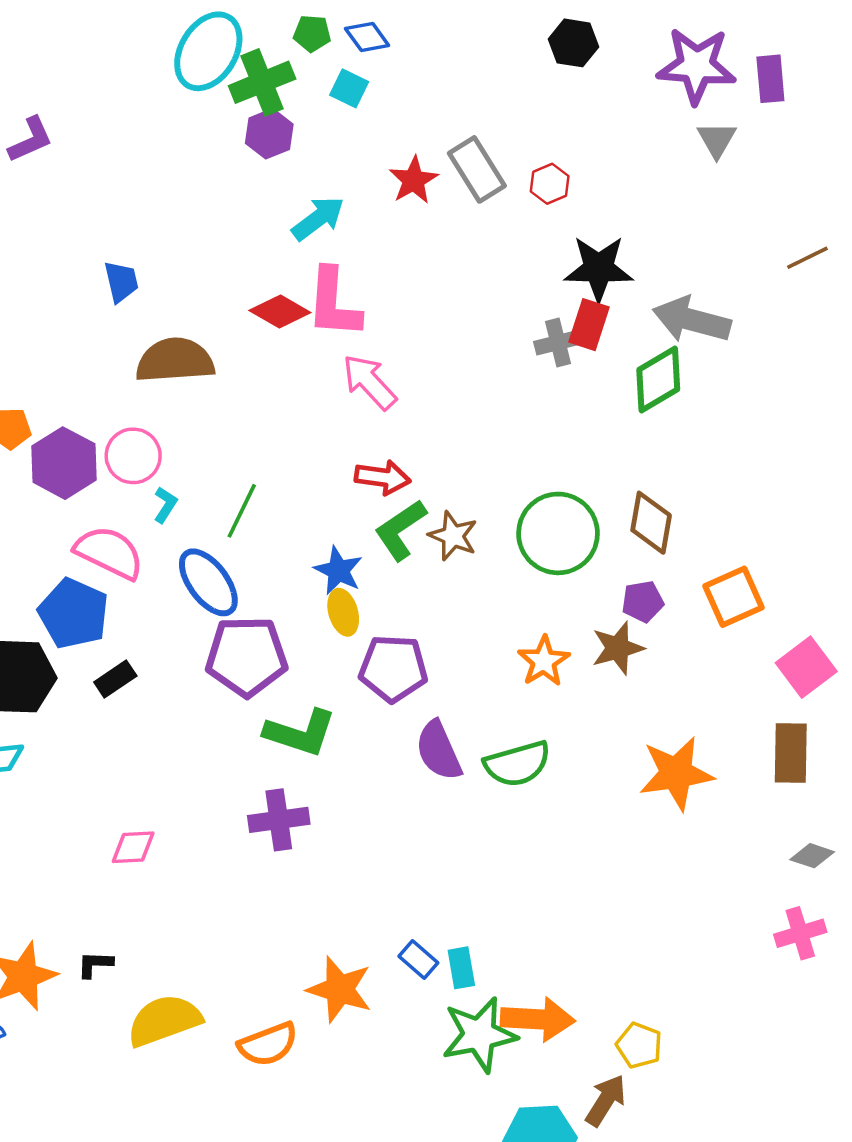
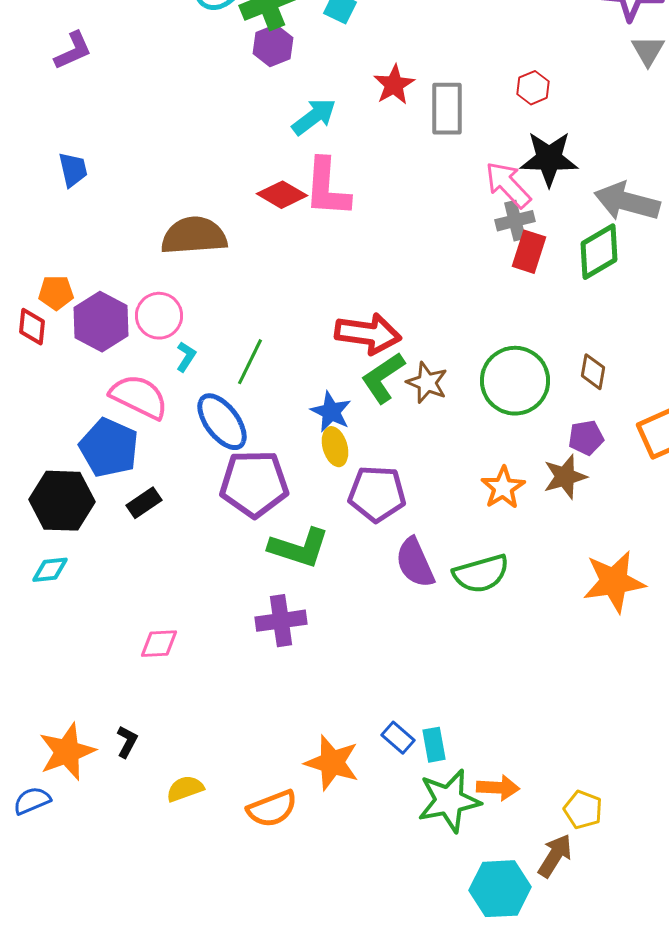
gray rectangle: (477, 169) -> (447, 109), moved, turned 32
red hexagon: (550, 184) -> (533, 88), moved
blue trapezoid: (121, 282) -> (73, 170), moved
red rectangle: (589, 325) -> (529, 252), moved
pink arrow: (369, 382) -> (508, 185), moved
red arrow: (383, 477) -> (368, 334), size x1.4
brown diamond: (651, 523) -> (593, 372), size x0.7
black L-shape: (95, 964) -> (127, 742), turned 116
orange arrow: (538, 1019) -> (498, 788), size x0.7
yellow semicircle: (164, 1020) -> (185, 789), size x0.6

